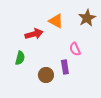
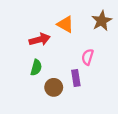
pink semicircle: (75, 49) -> (88, 57), turned 40
green semicircle: (20, 58) -> (36, 68), moved

